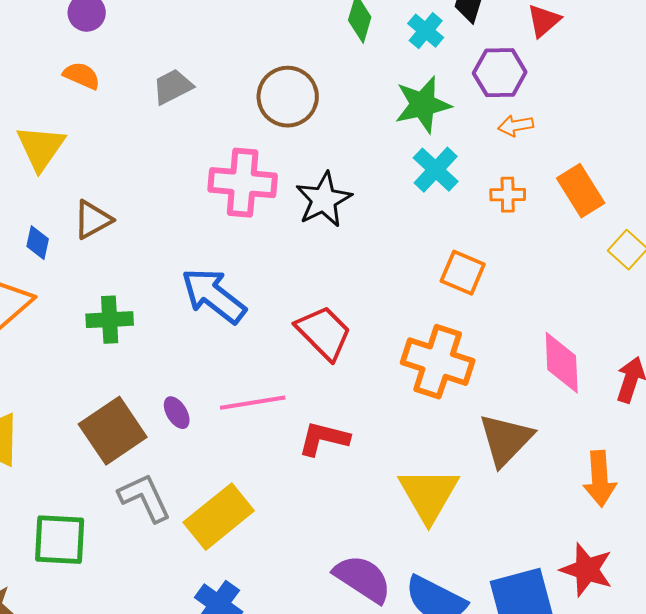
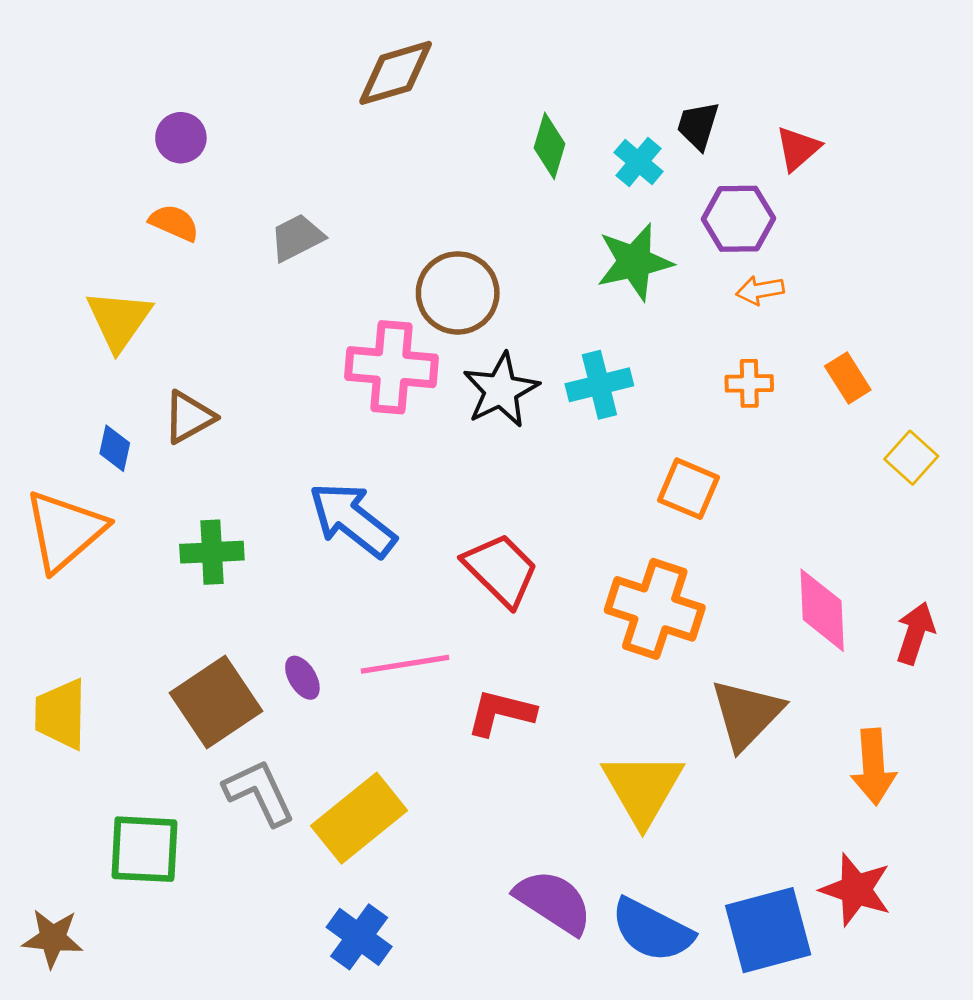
brown circle: (288, 97) -> (458, 293), moved
cyan cross: (436, 170) -> (599, 385), moved, turned 33
orange rectangle: (581, 191) -> (848, 378), size x0.7

